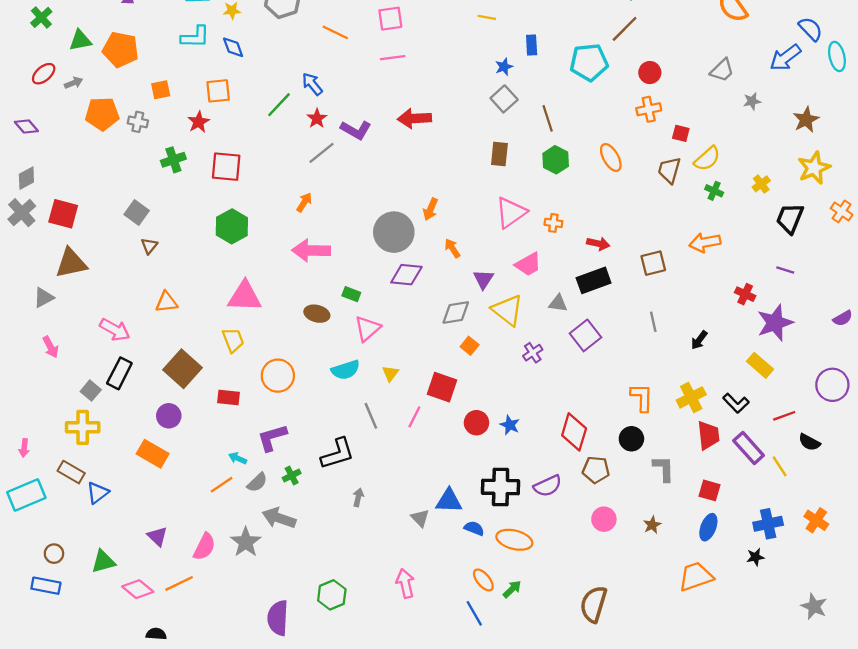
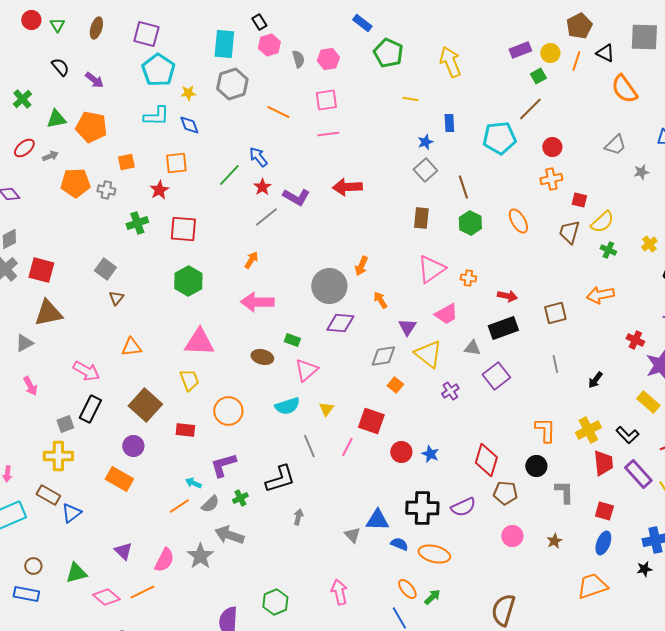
gray square: (91, 391) -> (65, 424), turned 30

